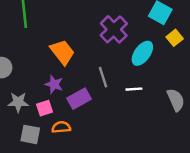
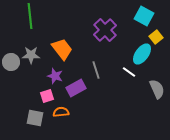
cyan ellipse: (142, 53) -> (142, 54), moved
white line: (134, 89) -> (129, 72), moved, turned 40
gray star: (18, 102) -> (31, 55), moved

